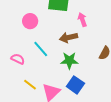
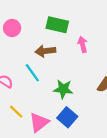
pink circle: (30, 21) -> (12, 28), moved
brown arrow: (68, 37) -> (45, 51), moved

